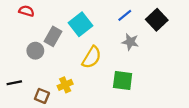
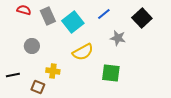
blue line: (125, 15) -> (104, 14), moved
gray rectangle: (53, 36) -> (48, 16), moved, turned -54
yellow semicircle: (92, 57) -> (83, 52), turned 30
yellow cross: (65, 85) -> (53, 71), moved, turned 32

